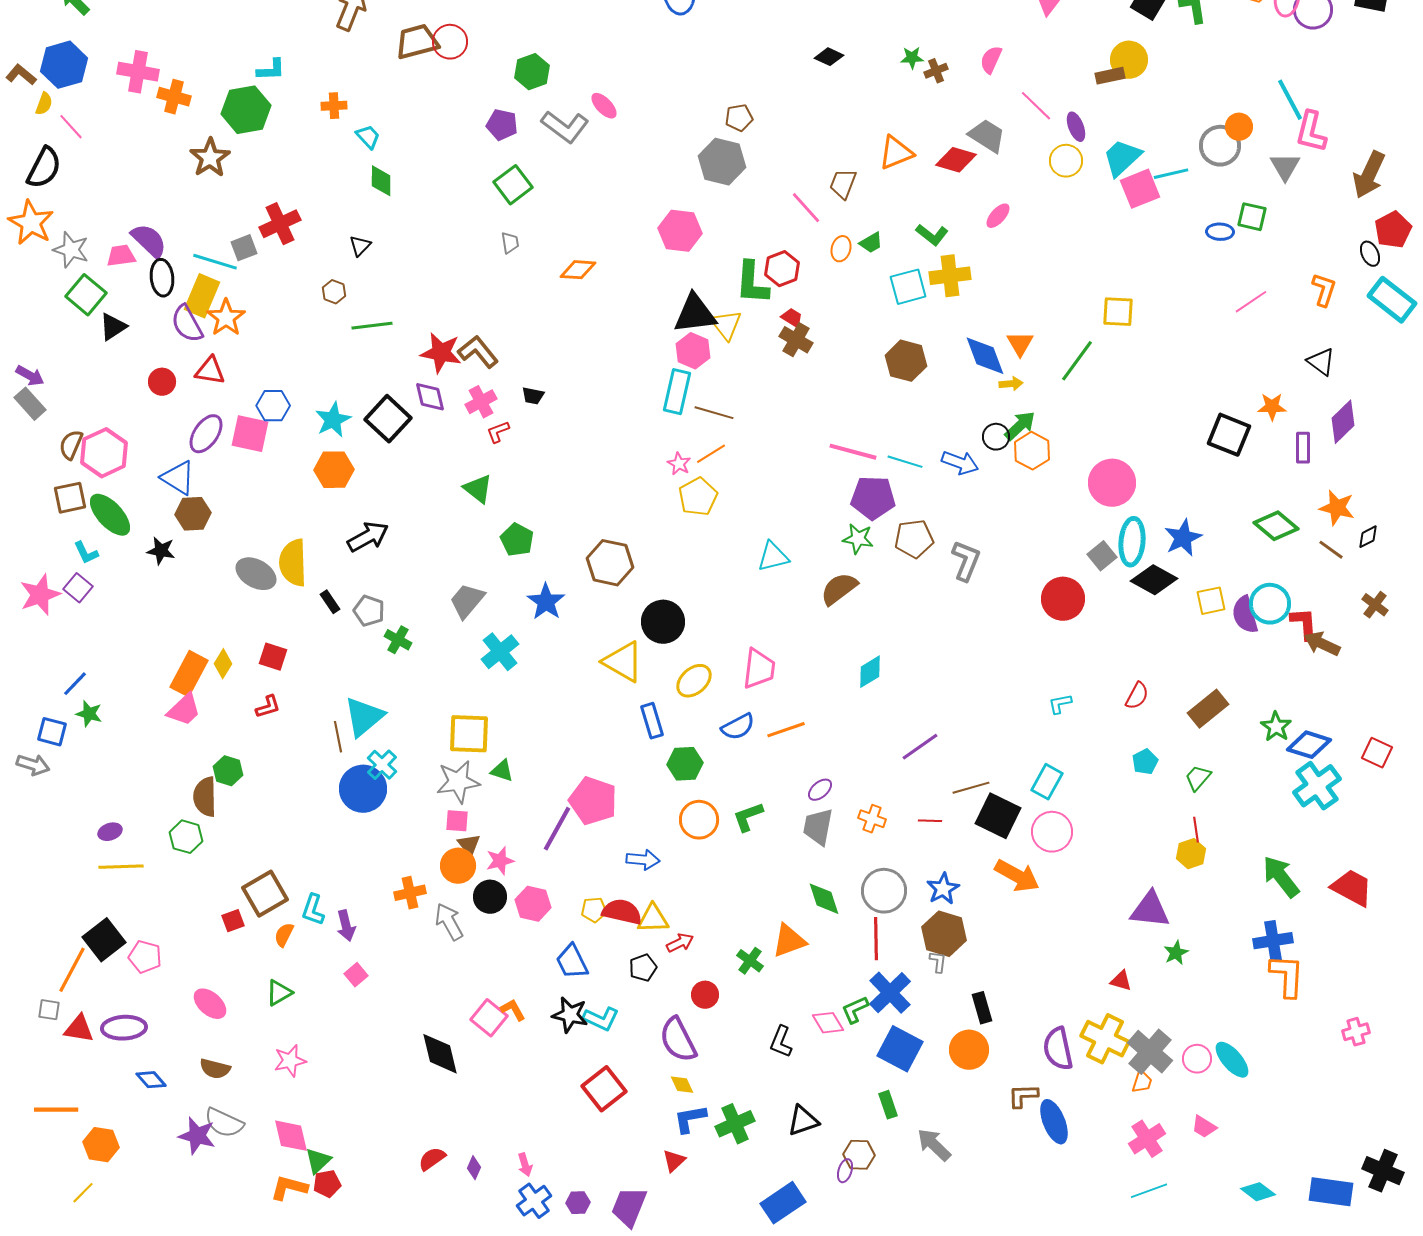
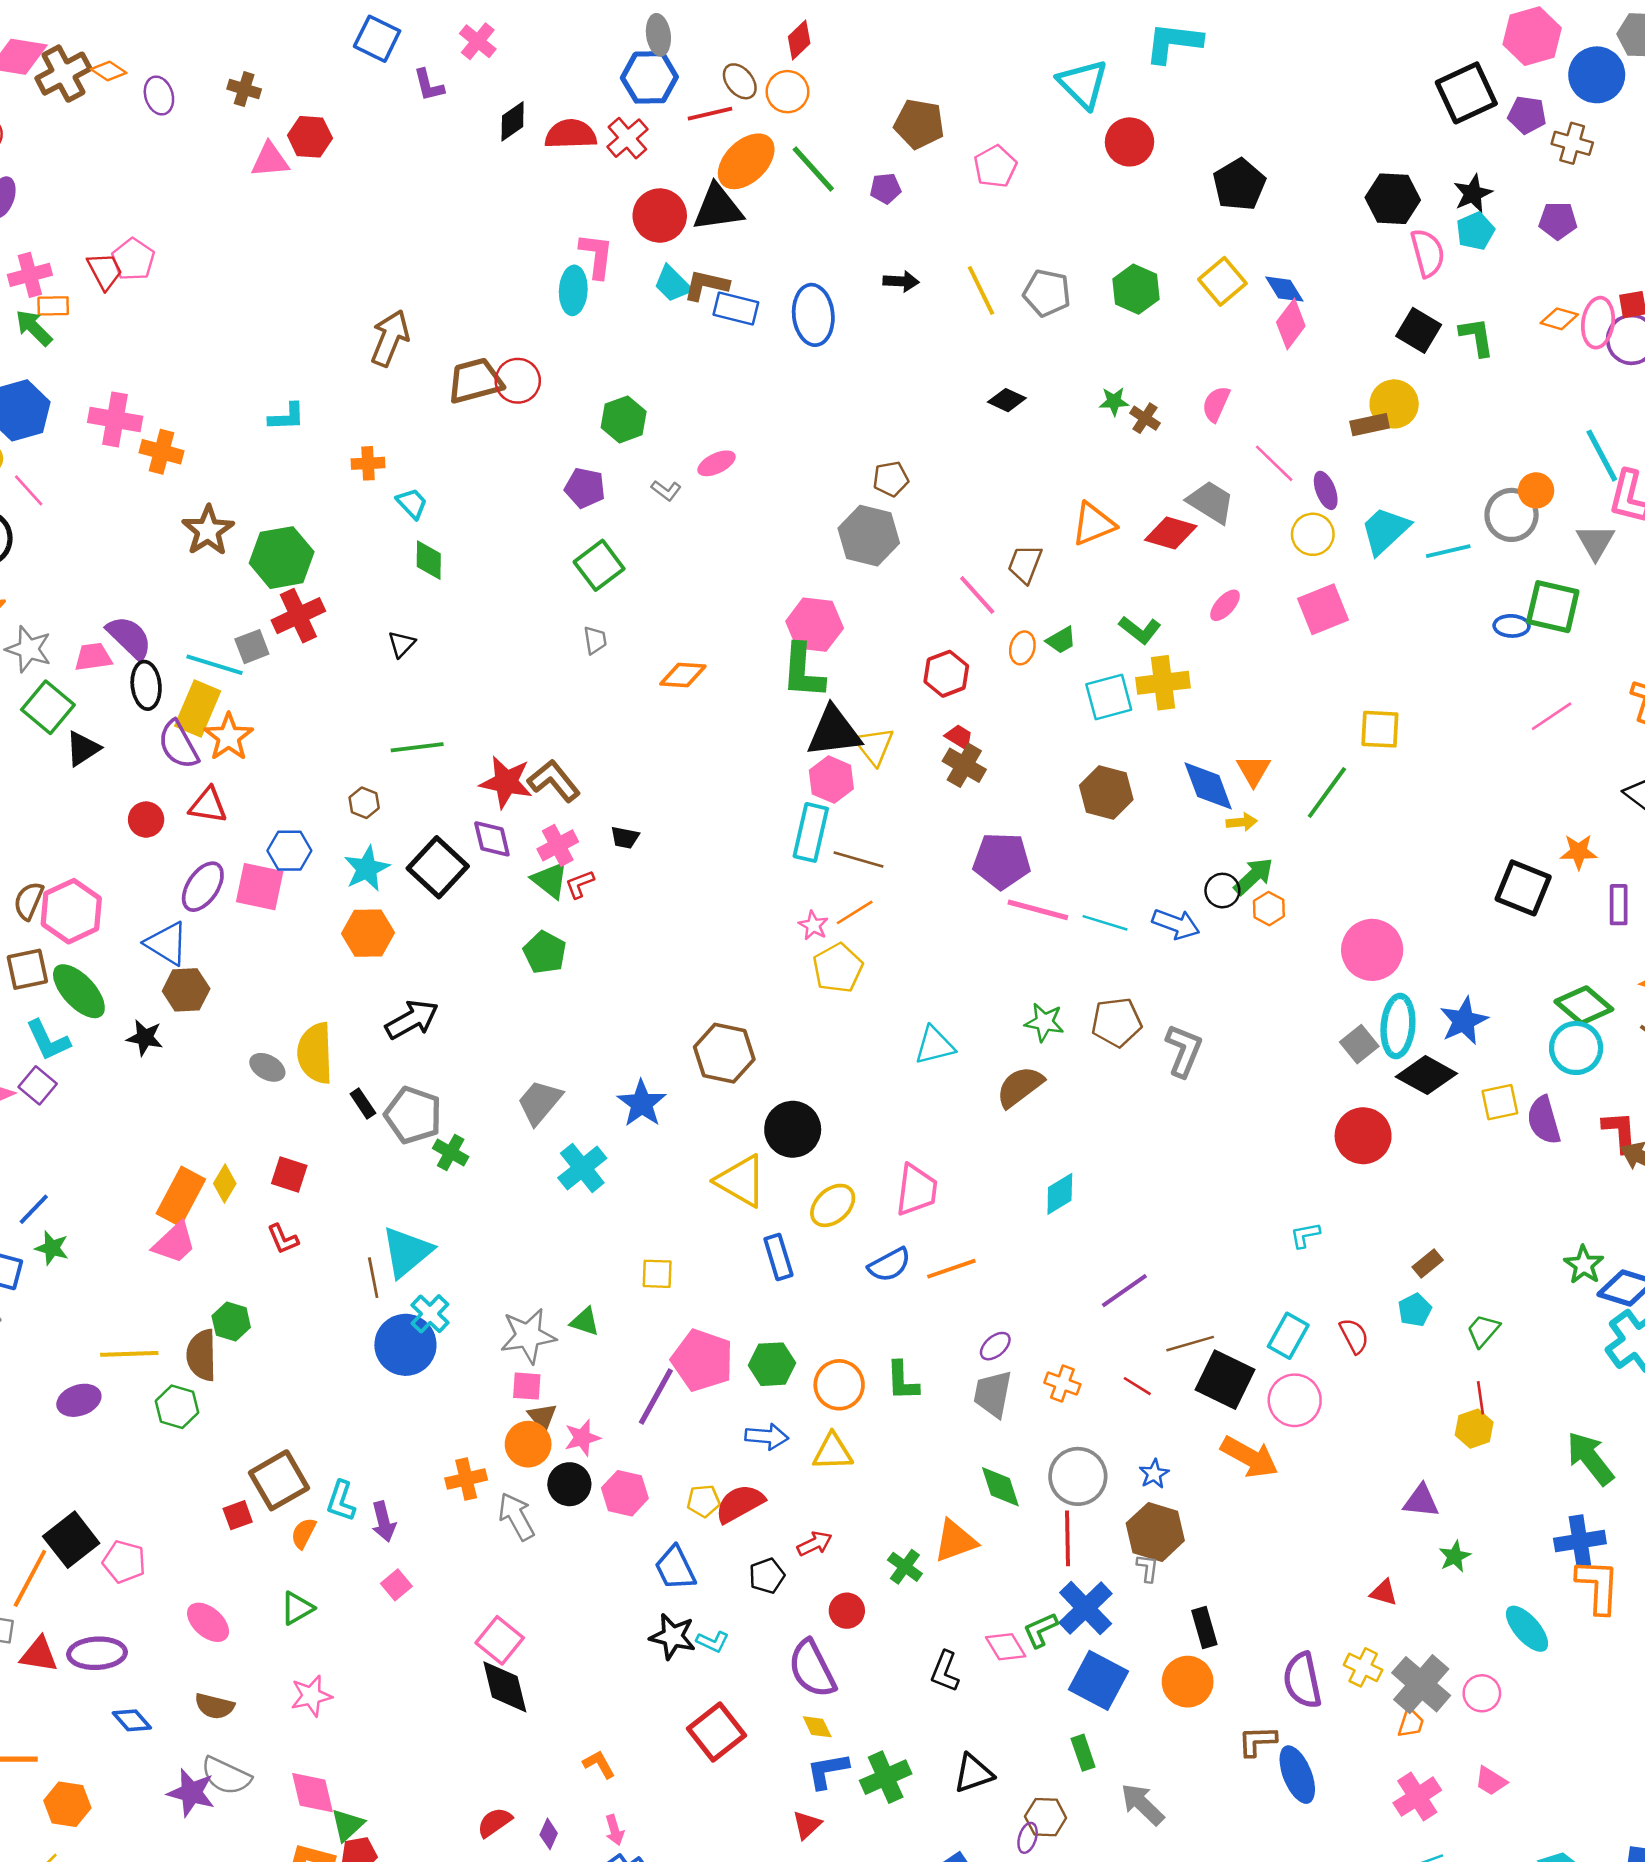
brown cross: (936, 71) -> (1145, 418), turned -35
pink ellipse: (604, 106) -> (717, 463), turned -72
green hexagon: (246, 110) -> (282, 558), moved
gray L-shape: (565, 127) -> (666, 490), size x0.5
pink square: (1140, 189) -> (1323, 609), moved
green square: (1252, 217) -> (1553, 607), size x1.4
green L-shape: (752, 283) -> (803, 671), moved
brown hexagon: (334, 292) -> (364, 803), moved
orange hexagon: (1032, 451) -> (1269, 909), size x0.7
green triangle: (478, 489) -> (550, 880), moved
purple pentagon: (873, 498) -> (1002, 861), moved
green pentagon: (517, 540) -> (545, 952), moved
cyan L-shape: (86, 553) -> (48, 1040), size x1.4
gray ellipse: (256, 574) -> (267, 1067), size x0.7
red circle: (1063, 599) -> (1363, 1136), moved
cyan circle: (1270, 604) -> (1576, 1048), moved
gray pentagon: (369, 611) -> (413, 1115), size x1.4
red semicircle: (1137, 696) -> (1354, 1336), moved, turned -56
red L-shape: (268, 707) -> (283, 1239), turned 84
brown rectangle: (1208, 709) -> (1428, 1263), moved, size x0.6
yellow square: (469, 734) -> (657, 1274), moved, size x0.6
green hexagon: (685, 764) -> (772, 1364), moved
green L-shape: (748, 817) -> (902, 1381), turned -72
red line: (930, 821) -> (1137, 1386), turned 30
purple ellipse: (110, 832) -> (79, 1400), size x1.4
yellow line: (121, 867) -> (129, 1354), moved
blue star: (943, 889) -> (1154, 1474), size x0.7
purple triangle: (1150, 910) -> (1421, 1501), size x0.7
red semicircle: (622, 912) -> (740, 1504), turned -42
yellow triangle: (653, 919) -> (833, 1452), moved
orange L-shape: (513, 1010) -> (599, 1764), moved
pink square: (489, 1018) -> (500, 1640), moved
cyan L-shape: (601, 1019) -> (713, 1642), size x0.7
yellow cross: (1105, 1039) -> (1363, 1667), size x0.6
cyan ellipse: (1232, 1060) -> (1527, 1629), moved

